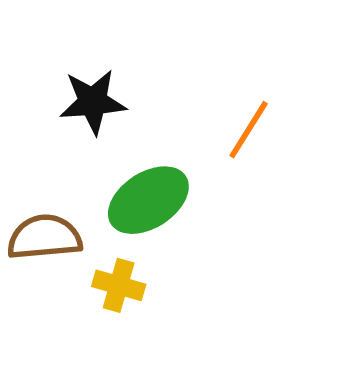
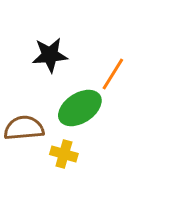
orange line: (249, 130) -> (113, 74), moved

